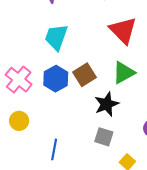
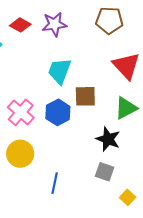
brown square: (85, 75) -> (85, 96), moved, turned 30
black star: (107, 104) -> (108, 139), turned -30
yellow circle: (19, 121) -> (20, 154), size x1.4

